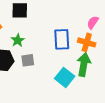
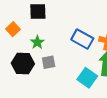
blue rectangle: (62, 39) -> (82, 39), turned -55

